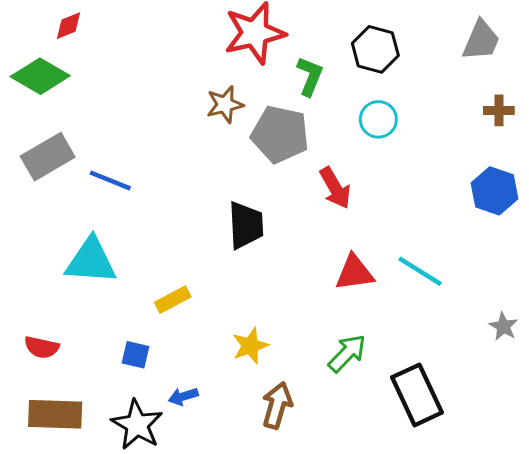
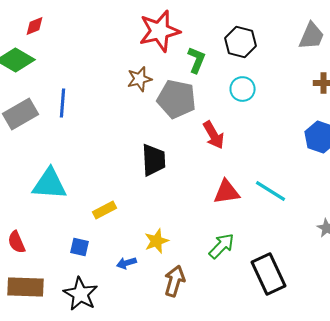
blue line: (110, 180) -> (62, 103), moved, turned 72
red semicircle: (42, 347) -> (16, 242), turned 55
blue arrow: (183, 396) -> (126, 263), moved

